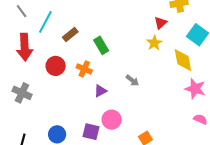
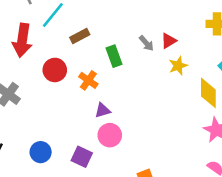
red triangle: (161, 23) -> (169, 41), moved
gray arrow: (132, 80) -> (146, 43), moved
pink circle: (112, 120) -> (110, 135), moved

